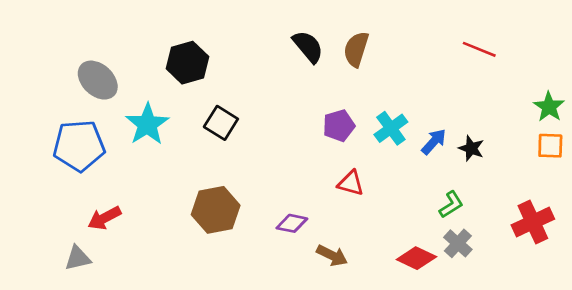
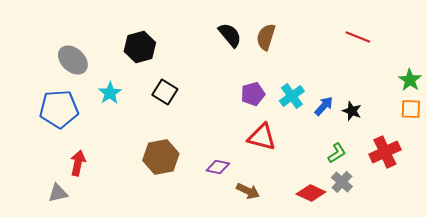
cyan star: (147, 124) -> (110, 93), size x0.7
red triangle: (351, 183) -> (262, 137), size x1.4
red arrow: (104, 218) -> (78, 163), turned 130
red cross: (533, 222) -> (385, 152), moved

